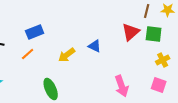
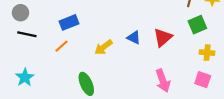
red triangle: (131, 32) -> (163, 38), moved
green square: (154, 34) -> (197, 25), turned -30
yellow cross: (163, 60) -> (207, 53), turned 32

